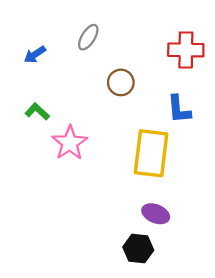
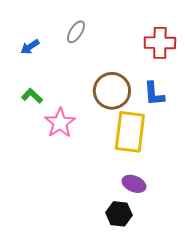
brown circle: (121, 82) -> (112, 91), moved, size x1.6

